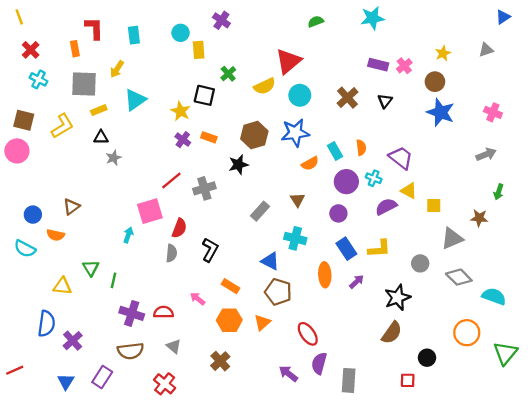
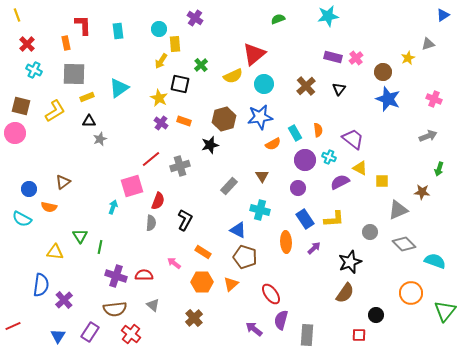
yellow star: (443, 53) -> (408, 58), moved
yellow arrow: (117, 69) -> (161, 61), moved
red cross: (165, 384) -> (131, 334), moved

